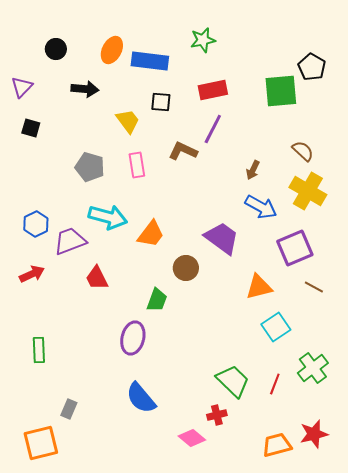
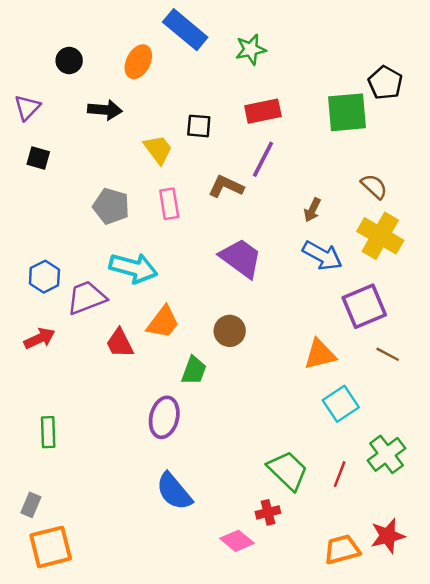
blue rectangle: (150, 61) -> (185, 30), moved, turned 33
orange trapezoid: (151, 234) -> (163, 322), moved
purple trapezoid: (222, 238) -> (241, 258), moved
gray rectangle: (69, 409) -> (31, 505), moved

